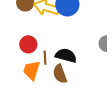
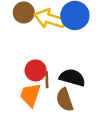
red circle: (28, 44) -> (36, 70), moved

